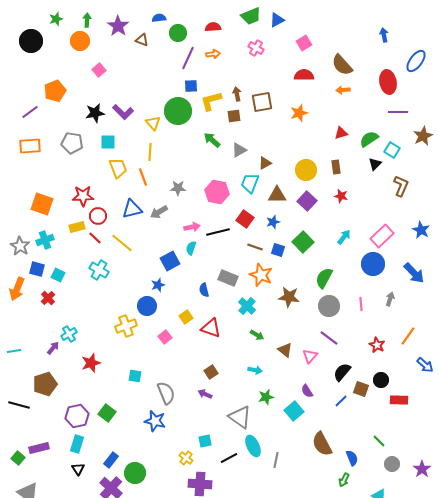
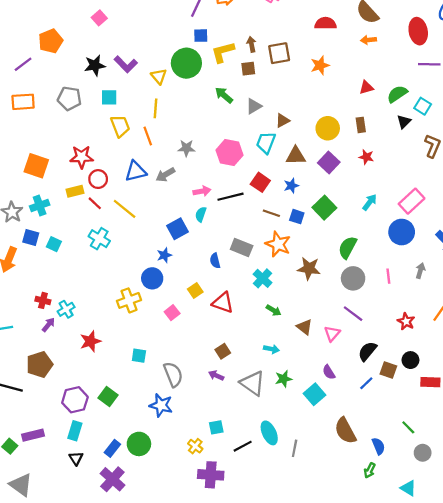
red cross: (48, 298) -> (43, 300), moved, turned -32
gray triangle: (240, 417) -> (253, 383), moved
green circle: (135, 473) -> (139, 444), moved

